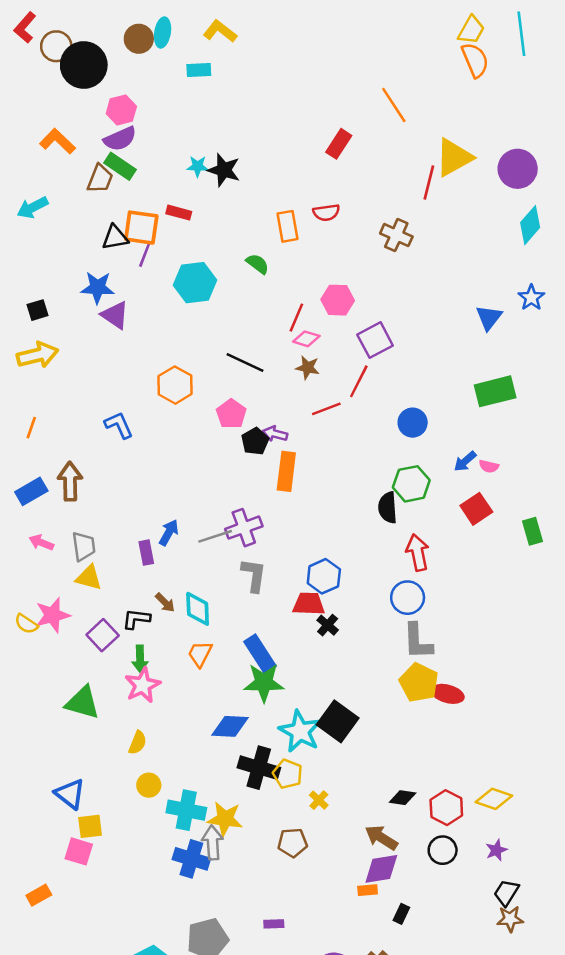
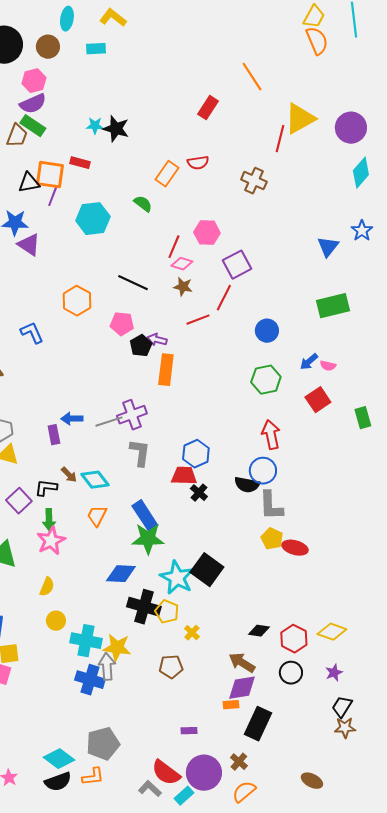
brown circle: (139, 39) -> (48, 47), moved
orange rectangle: (288, 226) -> (167, 174), turned 45
pink pentagon: (231, 414) -> (122, 324), turned -30
black semicircle: (388, 508) -> (247, 485), moved, turned -75
blue arrow: (169, 533) -> (72, 419), turned -120
cyan diamond: (198, 609) -> (95, 480), turned -36
yellow pentagon: (419, 683) -> (272, 539), size x0.7
black rectangle: (401, 914) -> (258, 724), size x2.0
purple rectangle: (274, 924) -> (189, 731), moved

